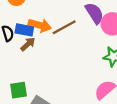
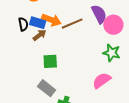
green square: (19, 90) -> (50, 61), moved

